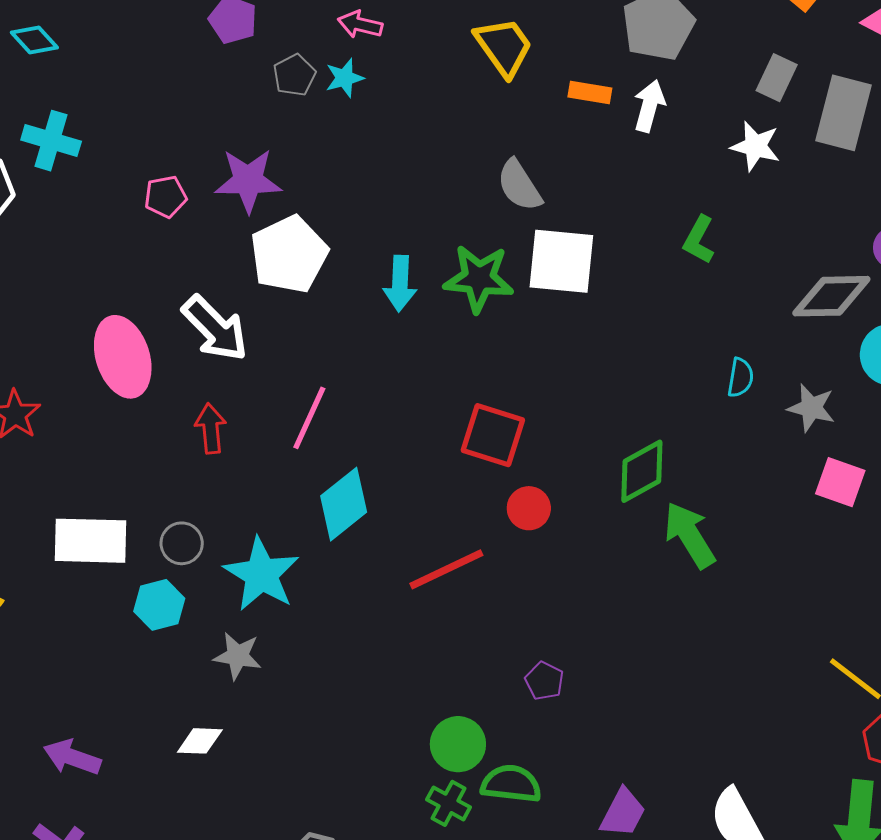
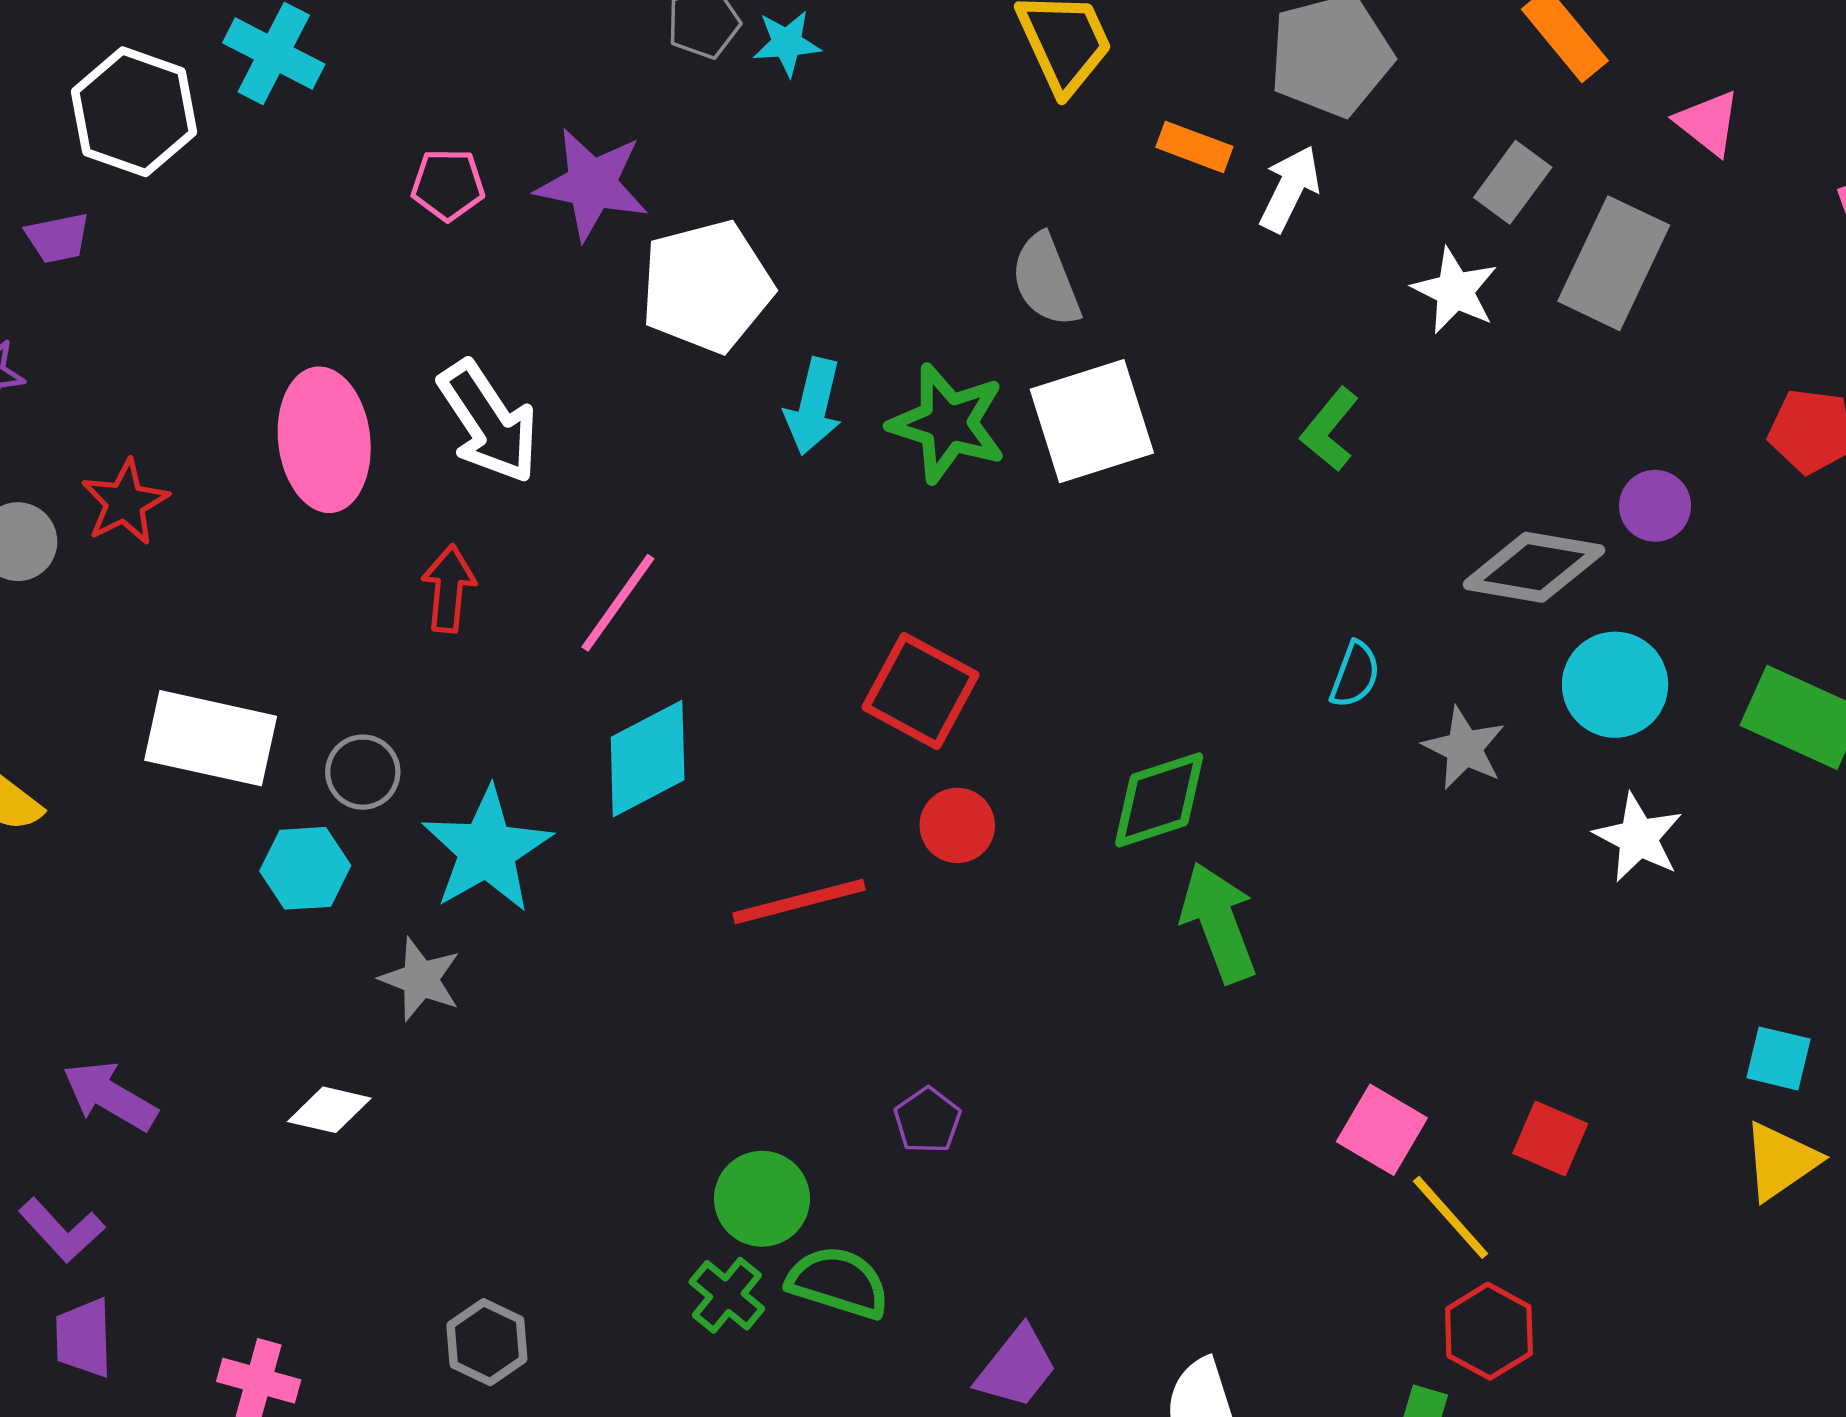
white pentagon: (289, 254) -> (707, 286), moved
white square: (561, 261) -> (1092, 421), turned -34
pink square: (840, 482) -> (1382, 1130), moved

